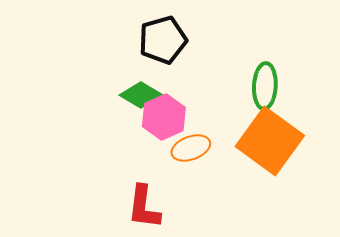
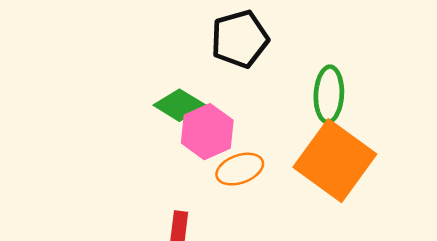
black pentagon: (163, 40) -> (240, 39), moved

